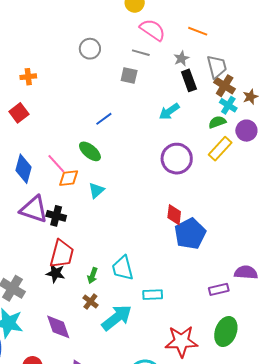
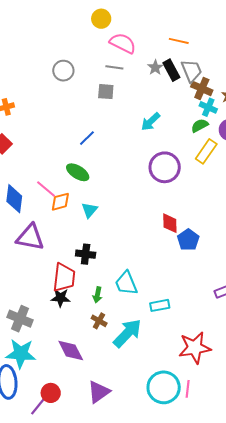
orange line: (198, 31) -> (179, 41), moved
black rectangle: (189, 80) -> (171, 70), moved
black cross: (56, 216) -> (86, 254), moved
blue pentagon: (190, 234) -> (188, 240), size x0.7

